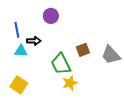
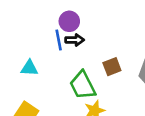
blue line: (17, 30) -> (59, 40), moved
black arrow: (34, 41) -> (75, 40), moved

